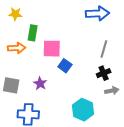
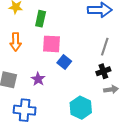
green rectangle: (33, 33) -> (41, 19), moved
orange arrow: (17, 48) -> (16, 42), turned 90

